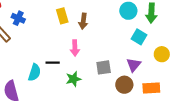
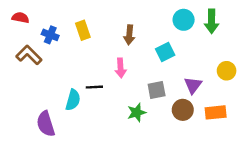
yellow rectangle: (62, 16) -> (83, 30), moved
cyan square: (139, 37) -> (165, 52), moved, turned 35
green star: (73, 79) -> (137, 113), moved

